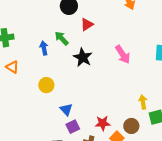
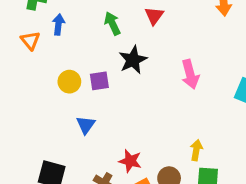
red triangle: (87, 24) -> (154, 16), turned -40
blue arrow: (44, 48) -> (58, 24), moved
purple square: (73, 127) -> (99, 81), moved

